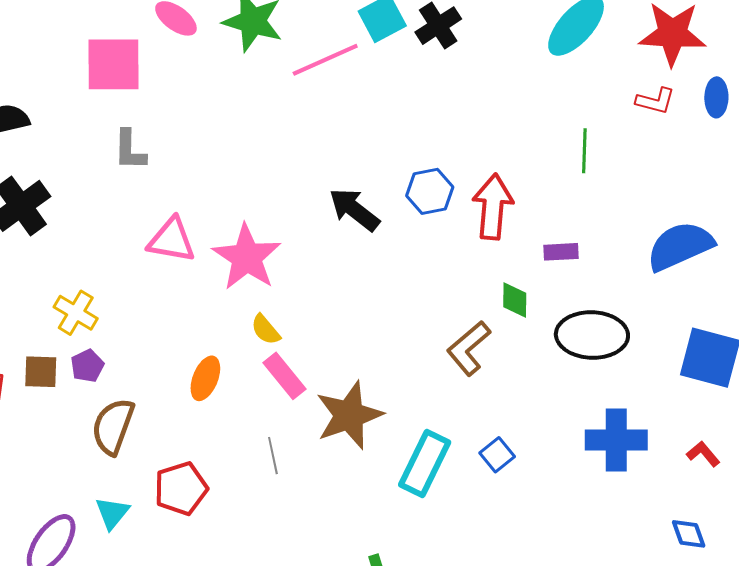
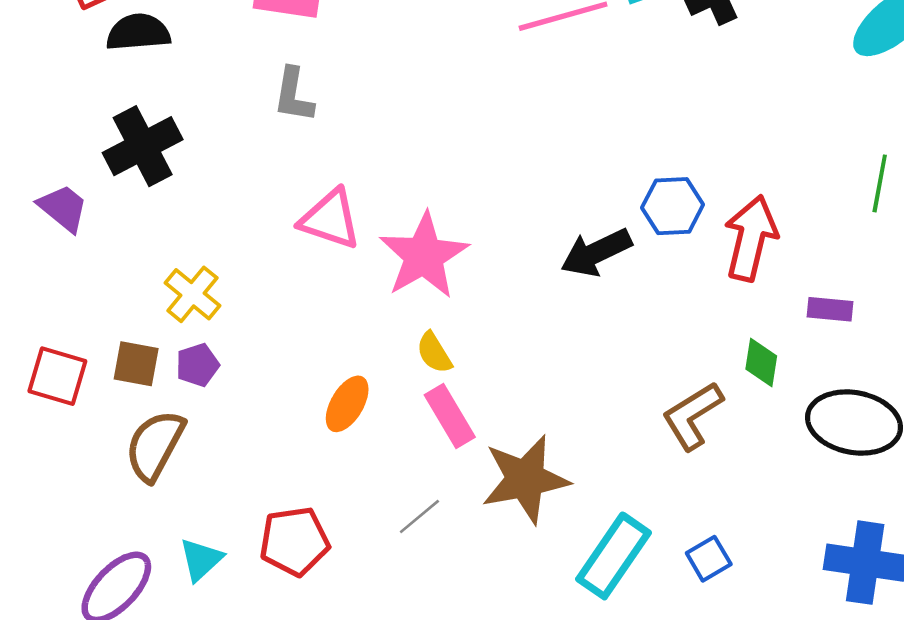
black arrow: (354, 210) -> (596, 253), moved, turned -72
brown semicircle: (113, 426) -> (155, 445), moved
gray line: (273, 456) -> (419, 517), turned 54

